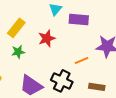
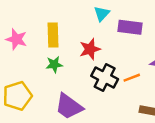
yellow rectangle: (16, 28) -> (53, 35), turned -42
black cross: (62, 81) -> (105, 77), moved

